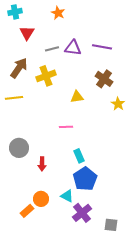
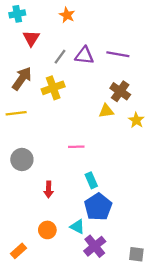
gray line: (52, 49) -> (60, 57), turned -40
yellow triangle: (77, 97) -> (106, 111), moved
gray circle: (19, 148) -> (22, 159), moved
orange rectangle: (27, 211) -> (18, 251), moved
gray square: (111, 225) -> (136, 254), moved

